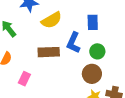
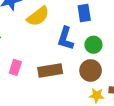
brown rectangle: (49, 52) -> (50, 71), moved
pink rectangle: (24, 79) -> (15, 67), moved

